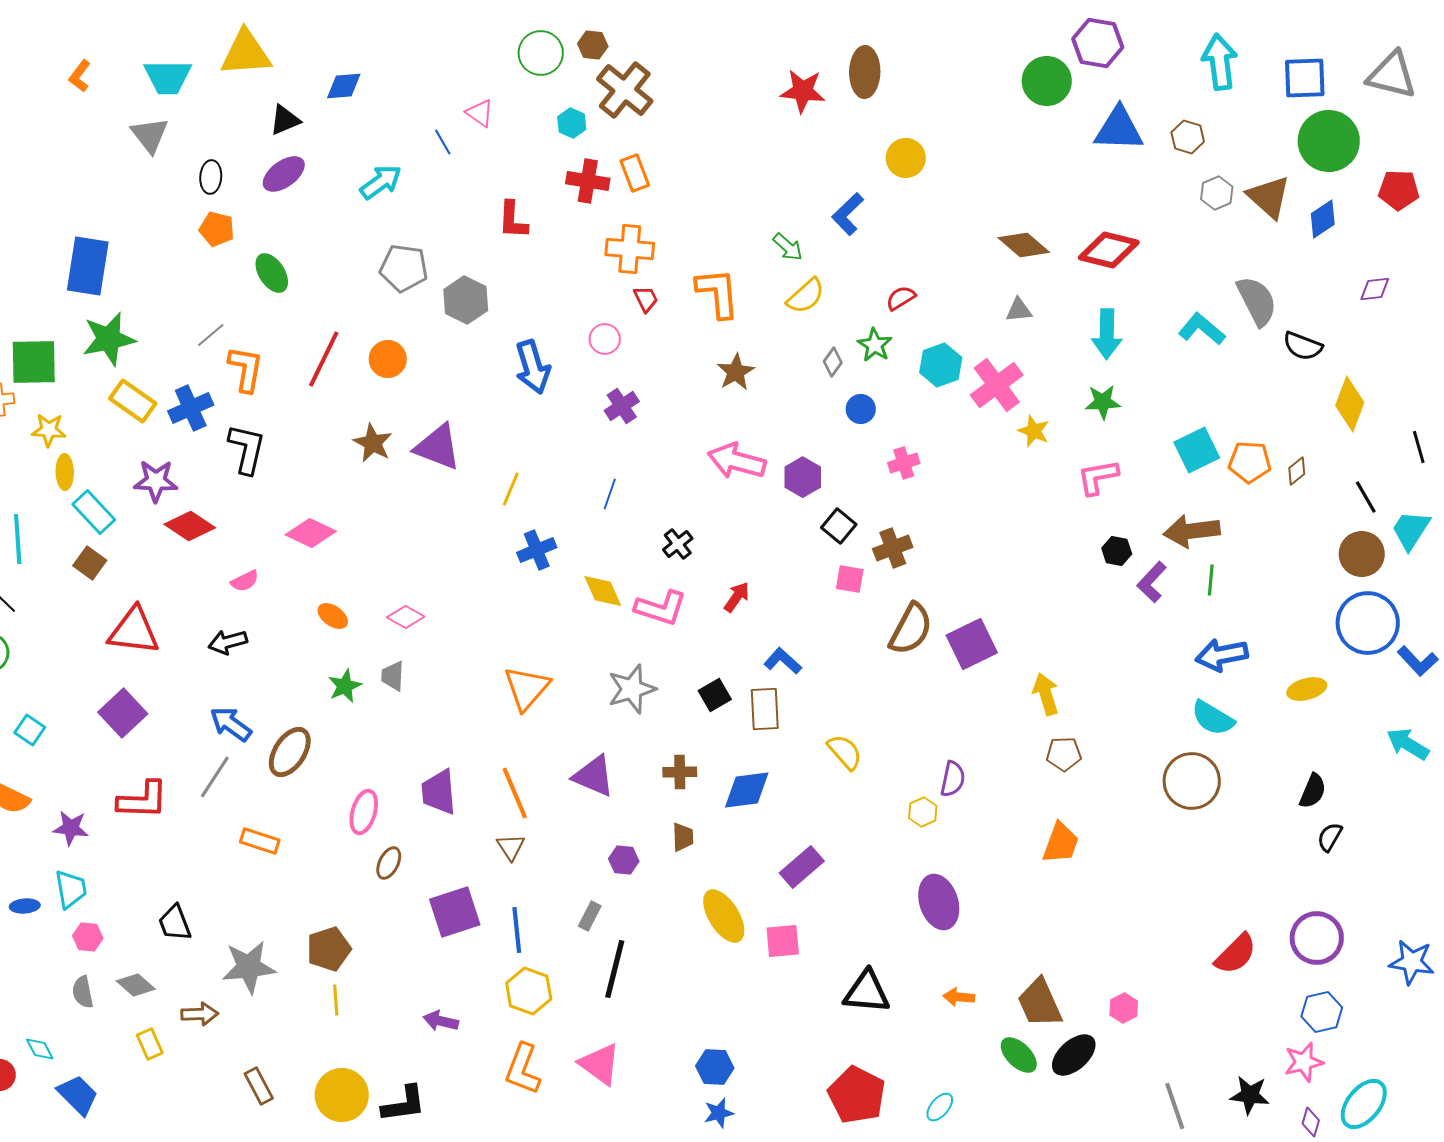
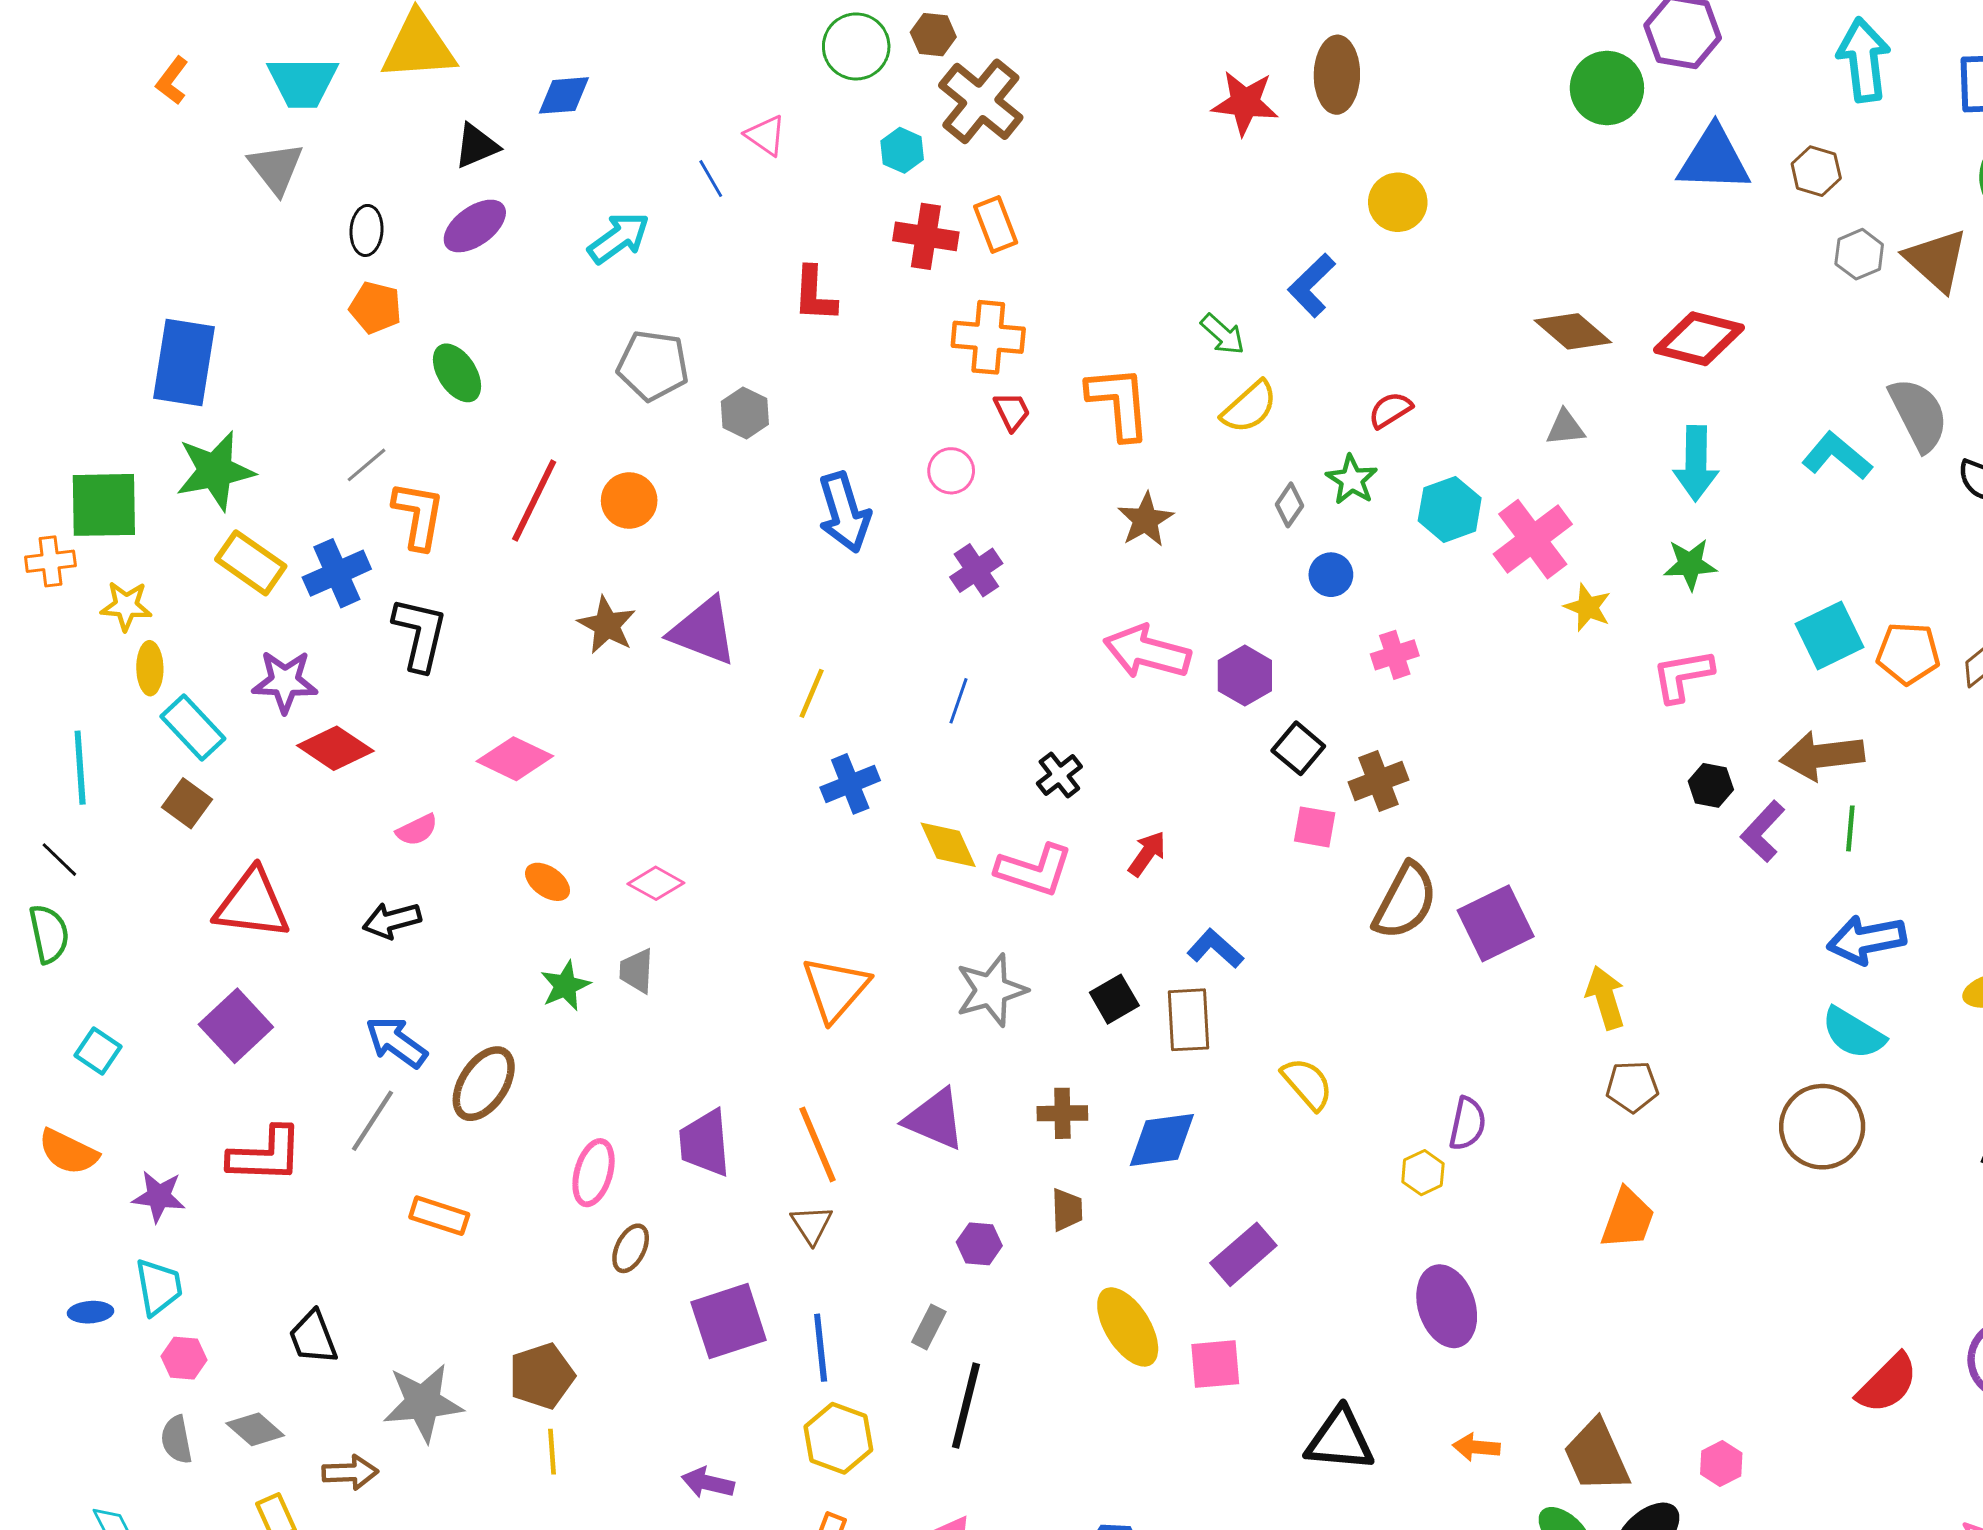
gray hexagon: (466, 300) -> (745, 413), size x0.7

